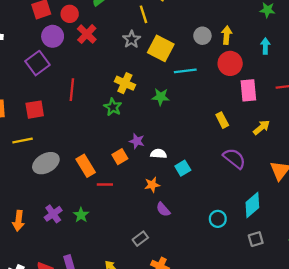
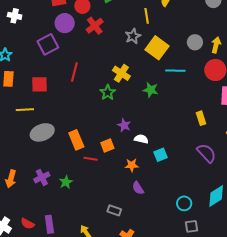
orange square: (120, 157) -> (107, 145), moved
gray rectangle: (140, 239) -> (114, 210), turned 48
gray square: (256, 239) -> (192, 226), moved

